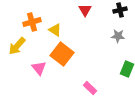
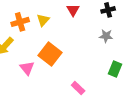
yellow triangle: (55, 30) -> (43, 20), moved, turned 40

